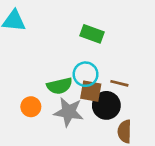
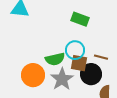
orange circle: (31, 107) -> (33, 75), size x1.5
gray star: (69, 112) -> (62, 79), turned 30

